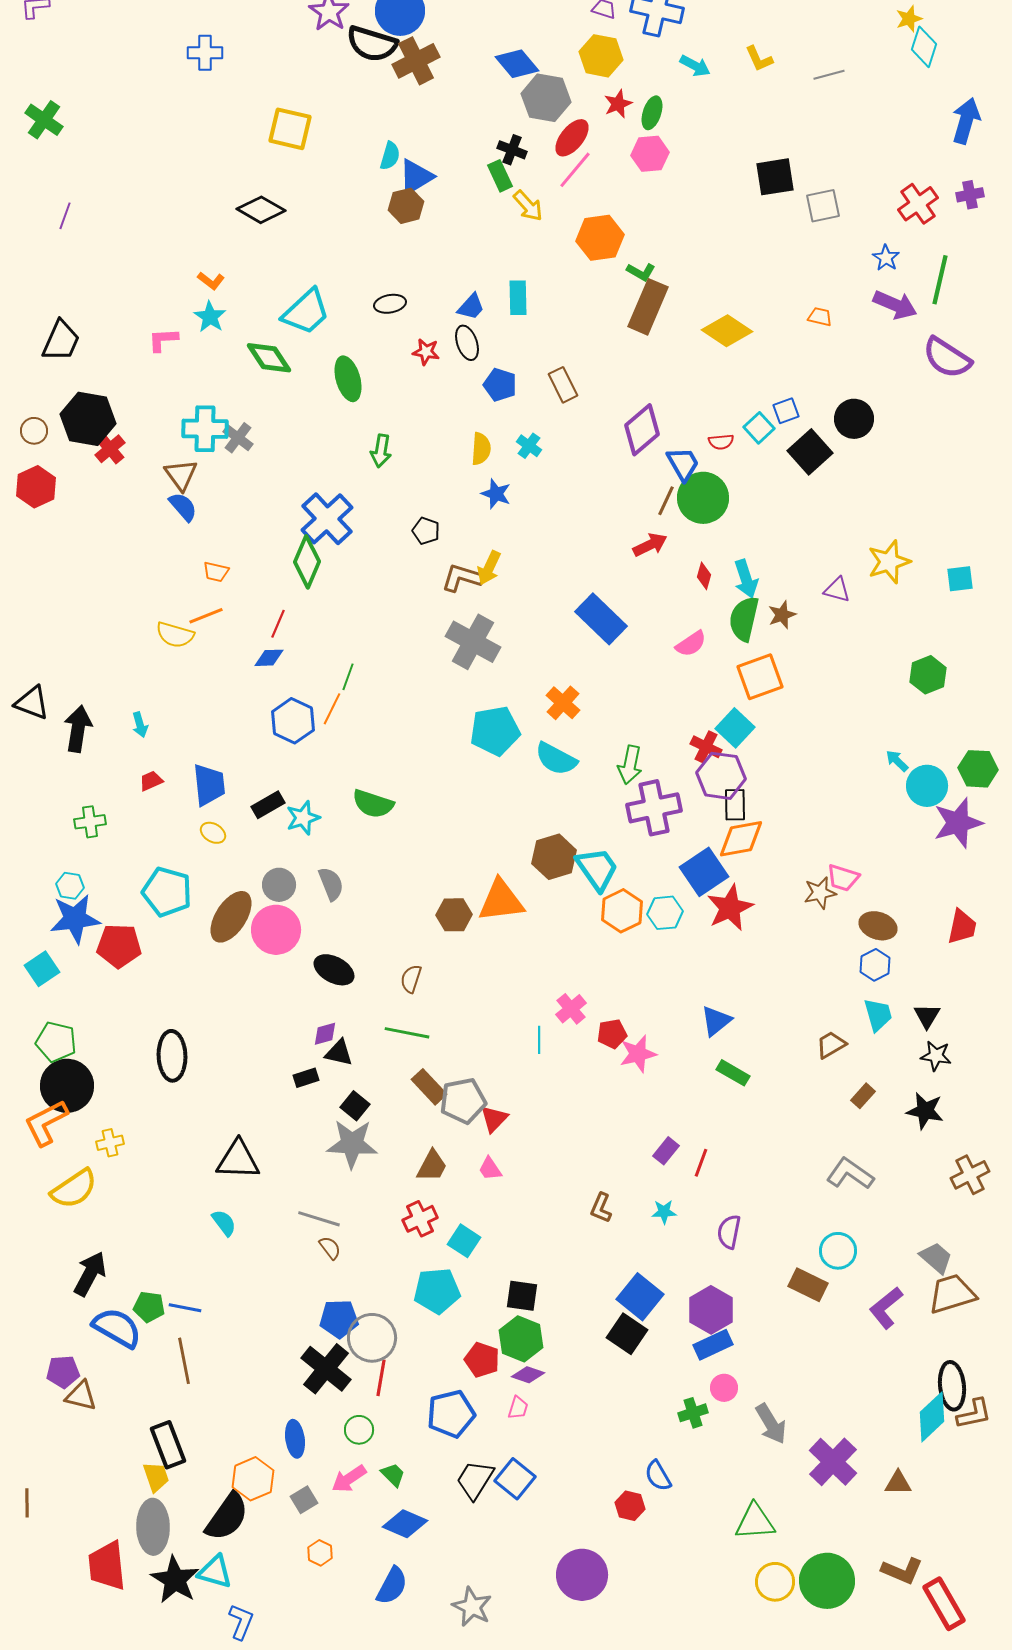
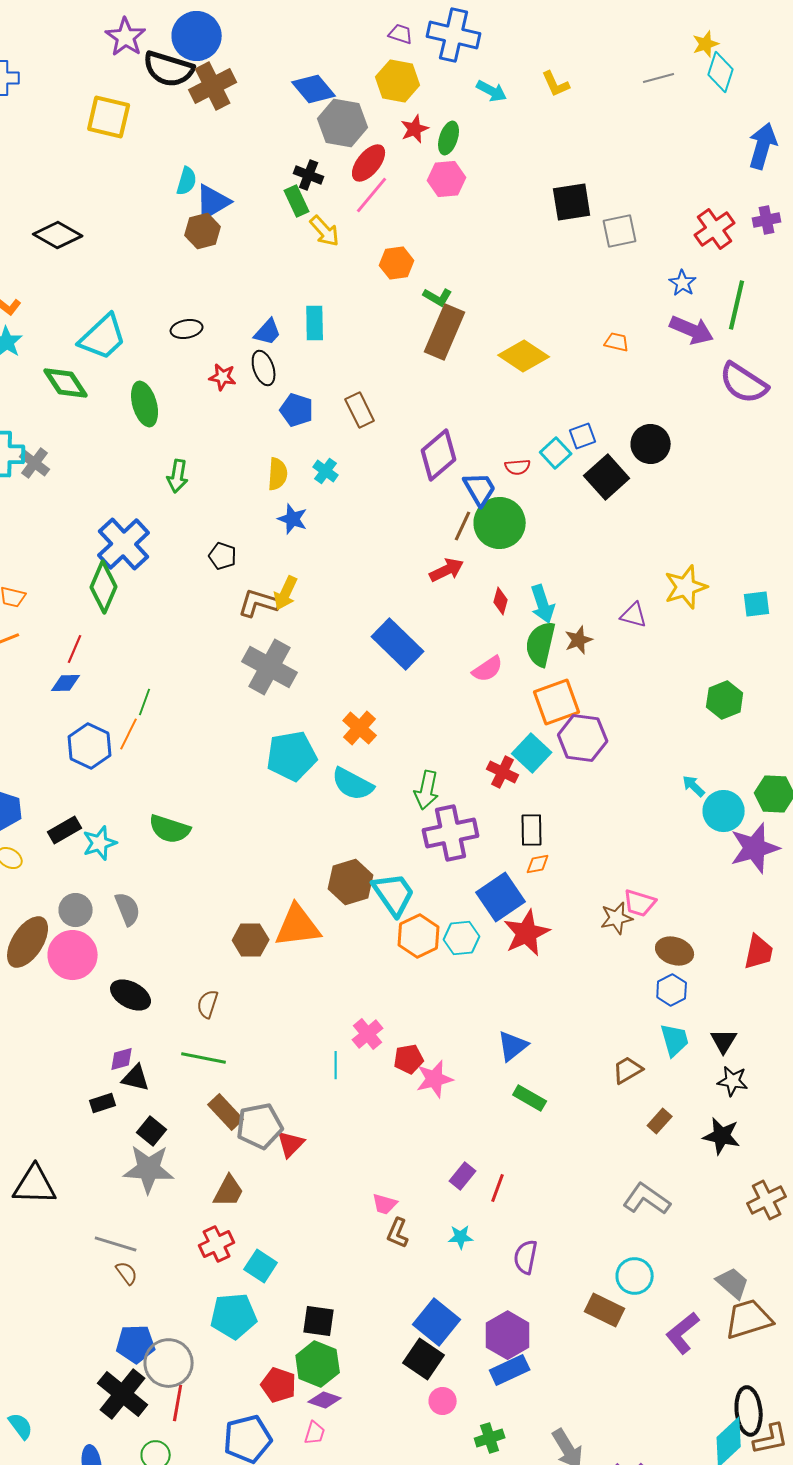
gray line: (829, 75) -> (659, 78), moved
yellow square: (290, 129) -> (109, 117), moved
orange hexagon: (600, 238) -> (397, 263), size x0.7
purple hexagon: (721, 776) -> (583, 738), moved
orange diamond: (741, 839) -> (538, 864), size x0.5
pink trapezoid: (490, 1169) -> (385, 1204), moved, turned -40
cyan semicircle: (224, 1223) -> (21, 1426), moved
pink circle: (724, 1388) -> (443, 1401), moved

